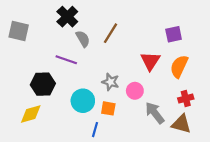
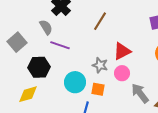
gray square: (19, 31) -> (17, 42), moved, turned 36
gray semicircle: (83, 39) -> (46, 27), moved
red triangle: (150, 61) -> (122, 51), moved, turned 30

